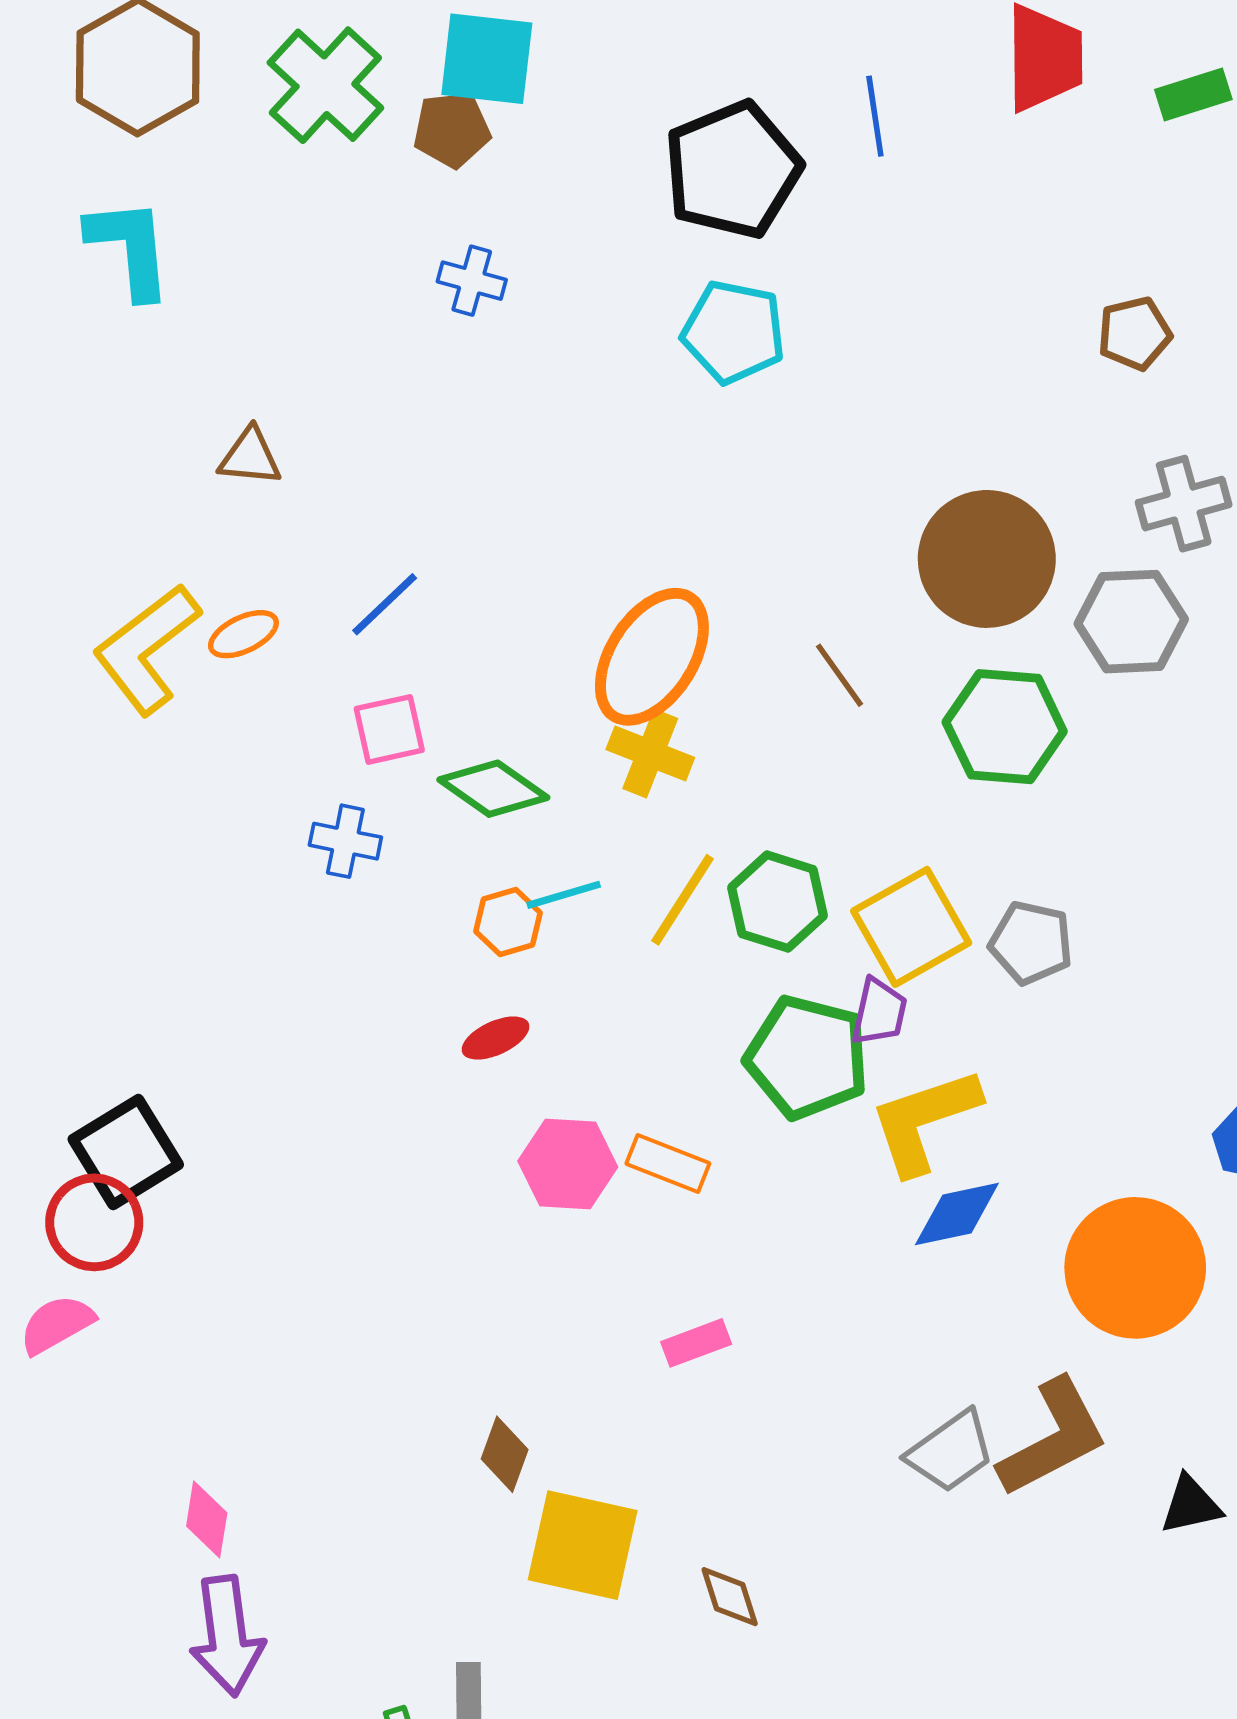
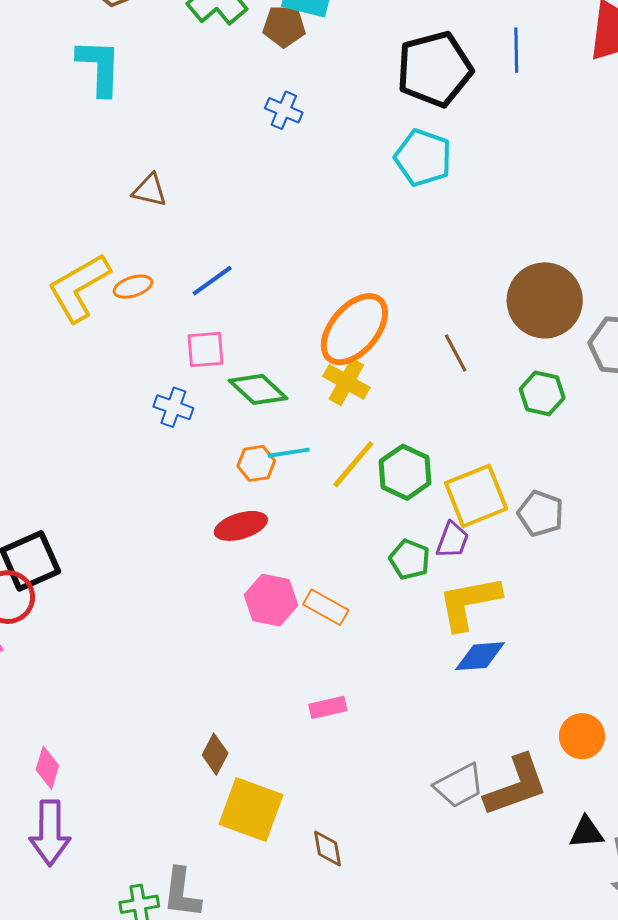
green hexagon: (1005, 727) -> (542, 393), size x0.7
red ellipse: (496, 1038) -> (241, 526), size x1.4
green pentagon: (807, 1057) -> (410, 559), size x0.6
orange circle: (1135, 1268) -> (582, 736), moved, size x0.6

